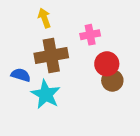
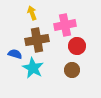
pink cross: (90, 35) -> (65, 25), size x1.5
brown circle: (112, 80) -> (72, 70), moved

